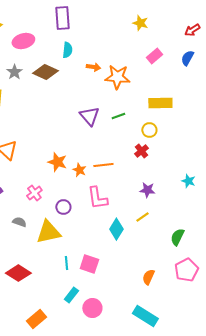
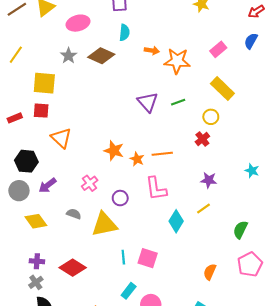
pink rectangle: (154, 56) -> (218, 49), moved
yellow rectangle: (160, 103) -> (222, 88), turned 45

